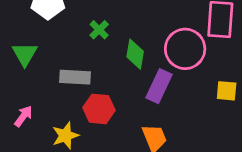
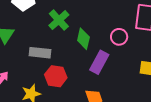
green cross: (99, 30) -> (59, 20), size x1.5
pink circle: (185, 49) -> (119, 37), size x0.6

